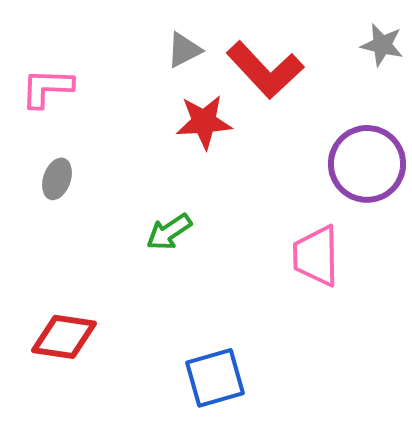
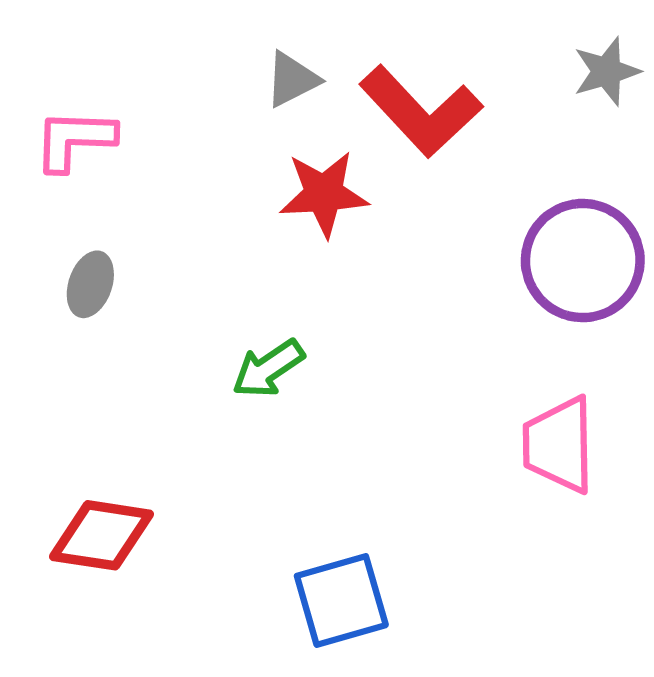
gray star: (382, 45) -> (607, 71), turned -30
pink trapezoid: (316, 256) -> (559, 445), moved

